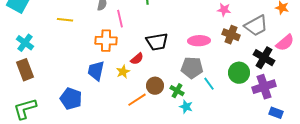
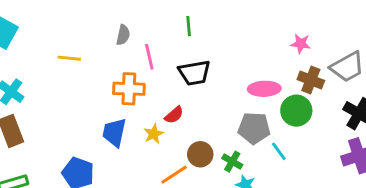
black trapezoid: (157, 42) -> (194, 73), moved
green circle: (239, 73) -> (296, 111), moved

